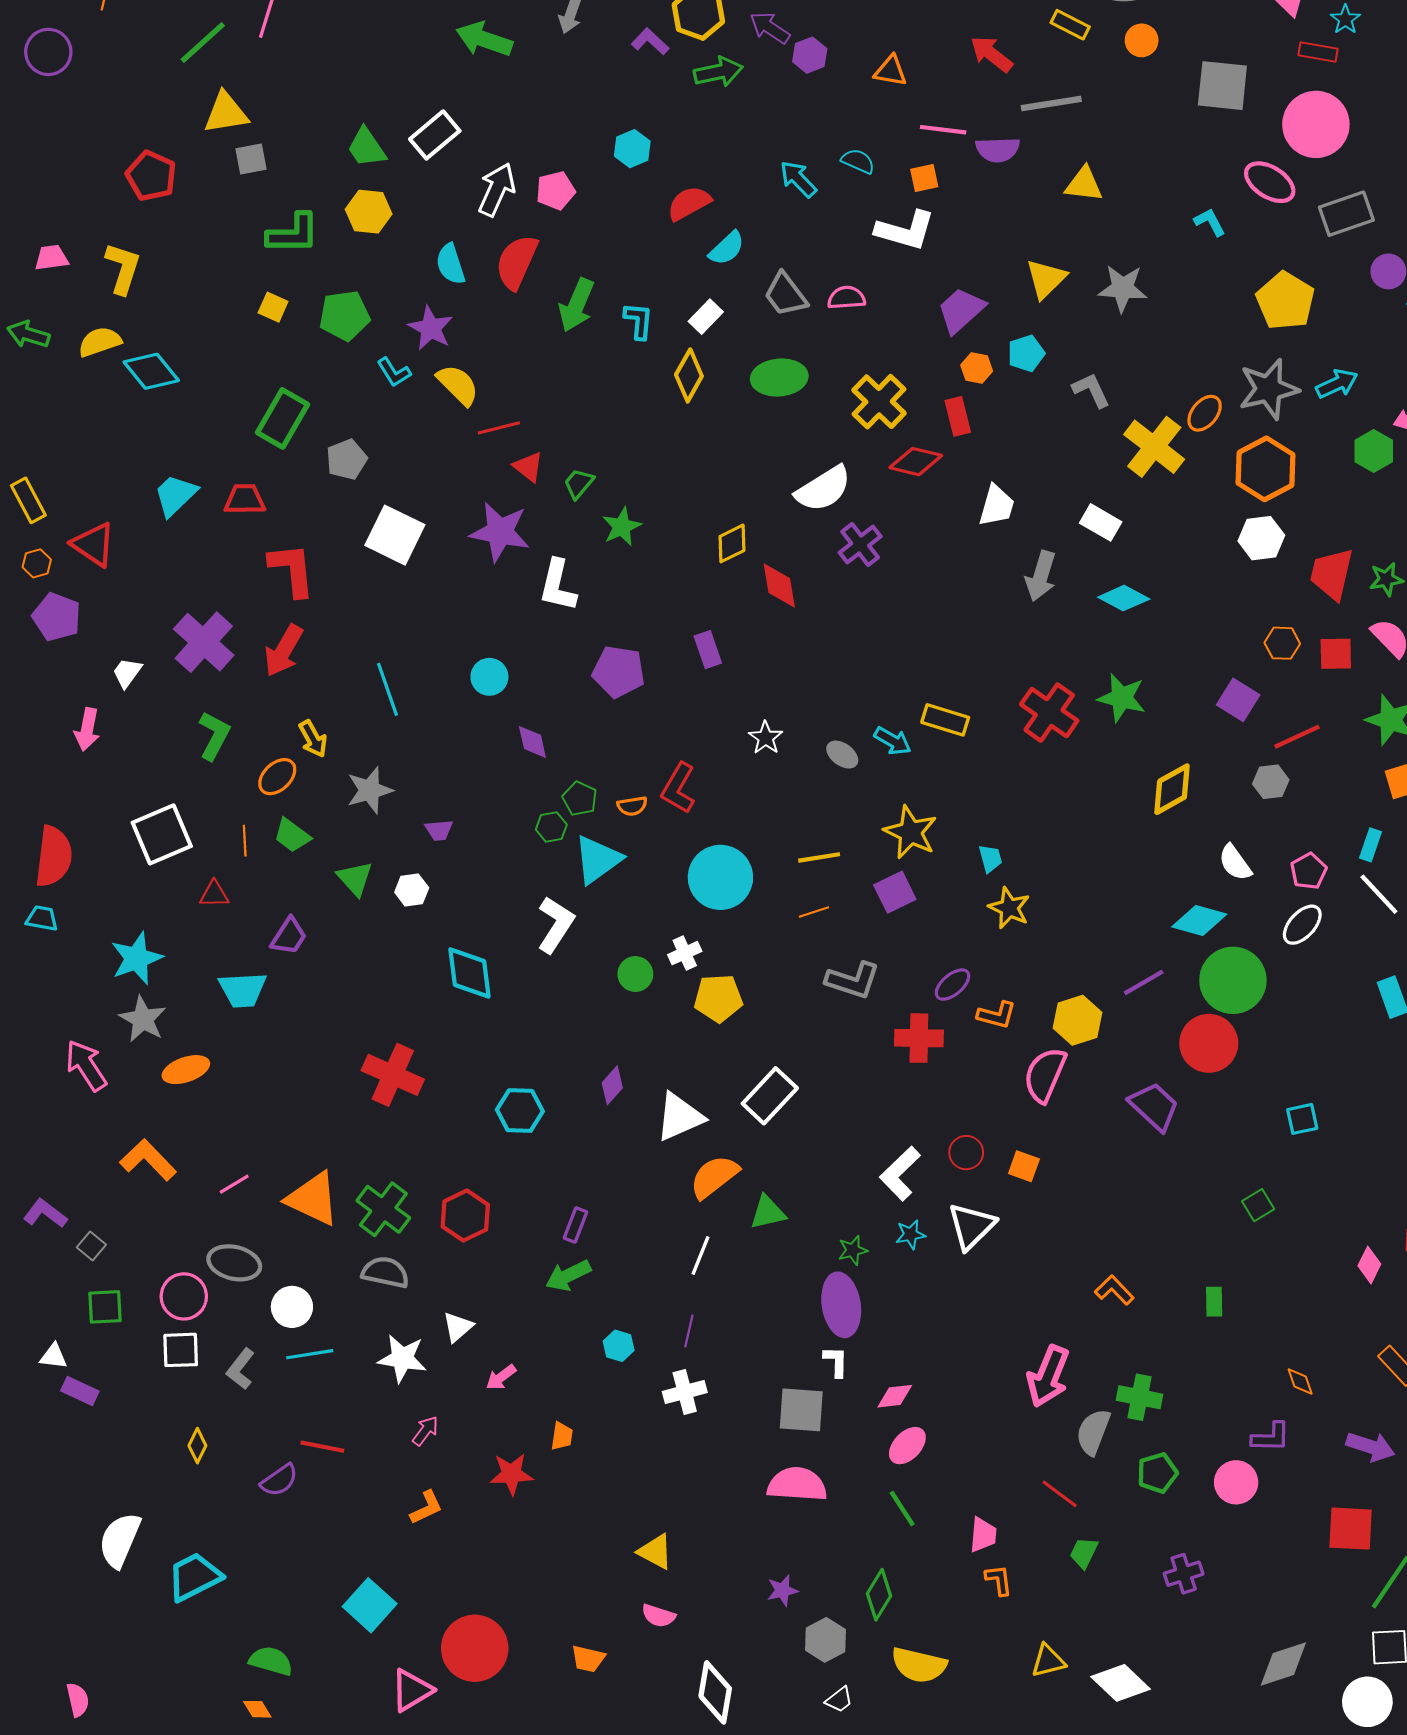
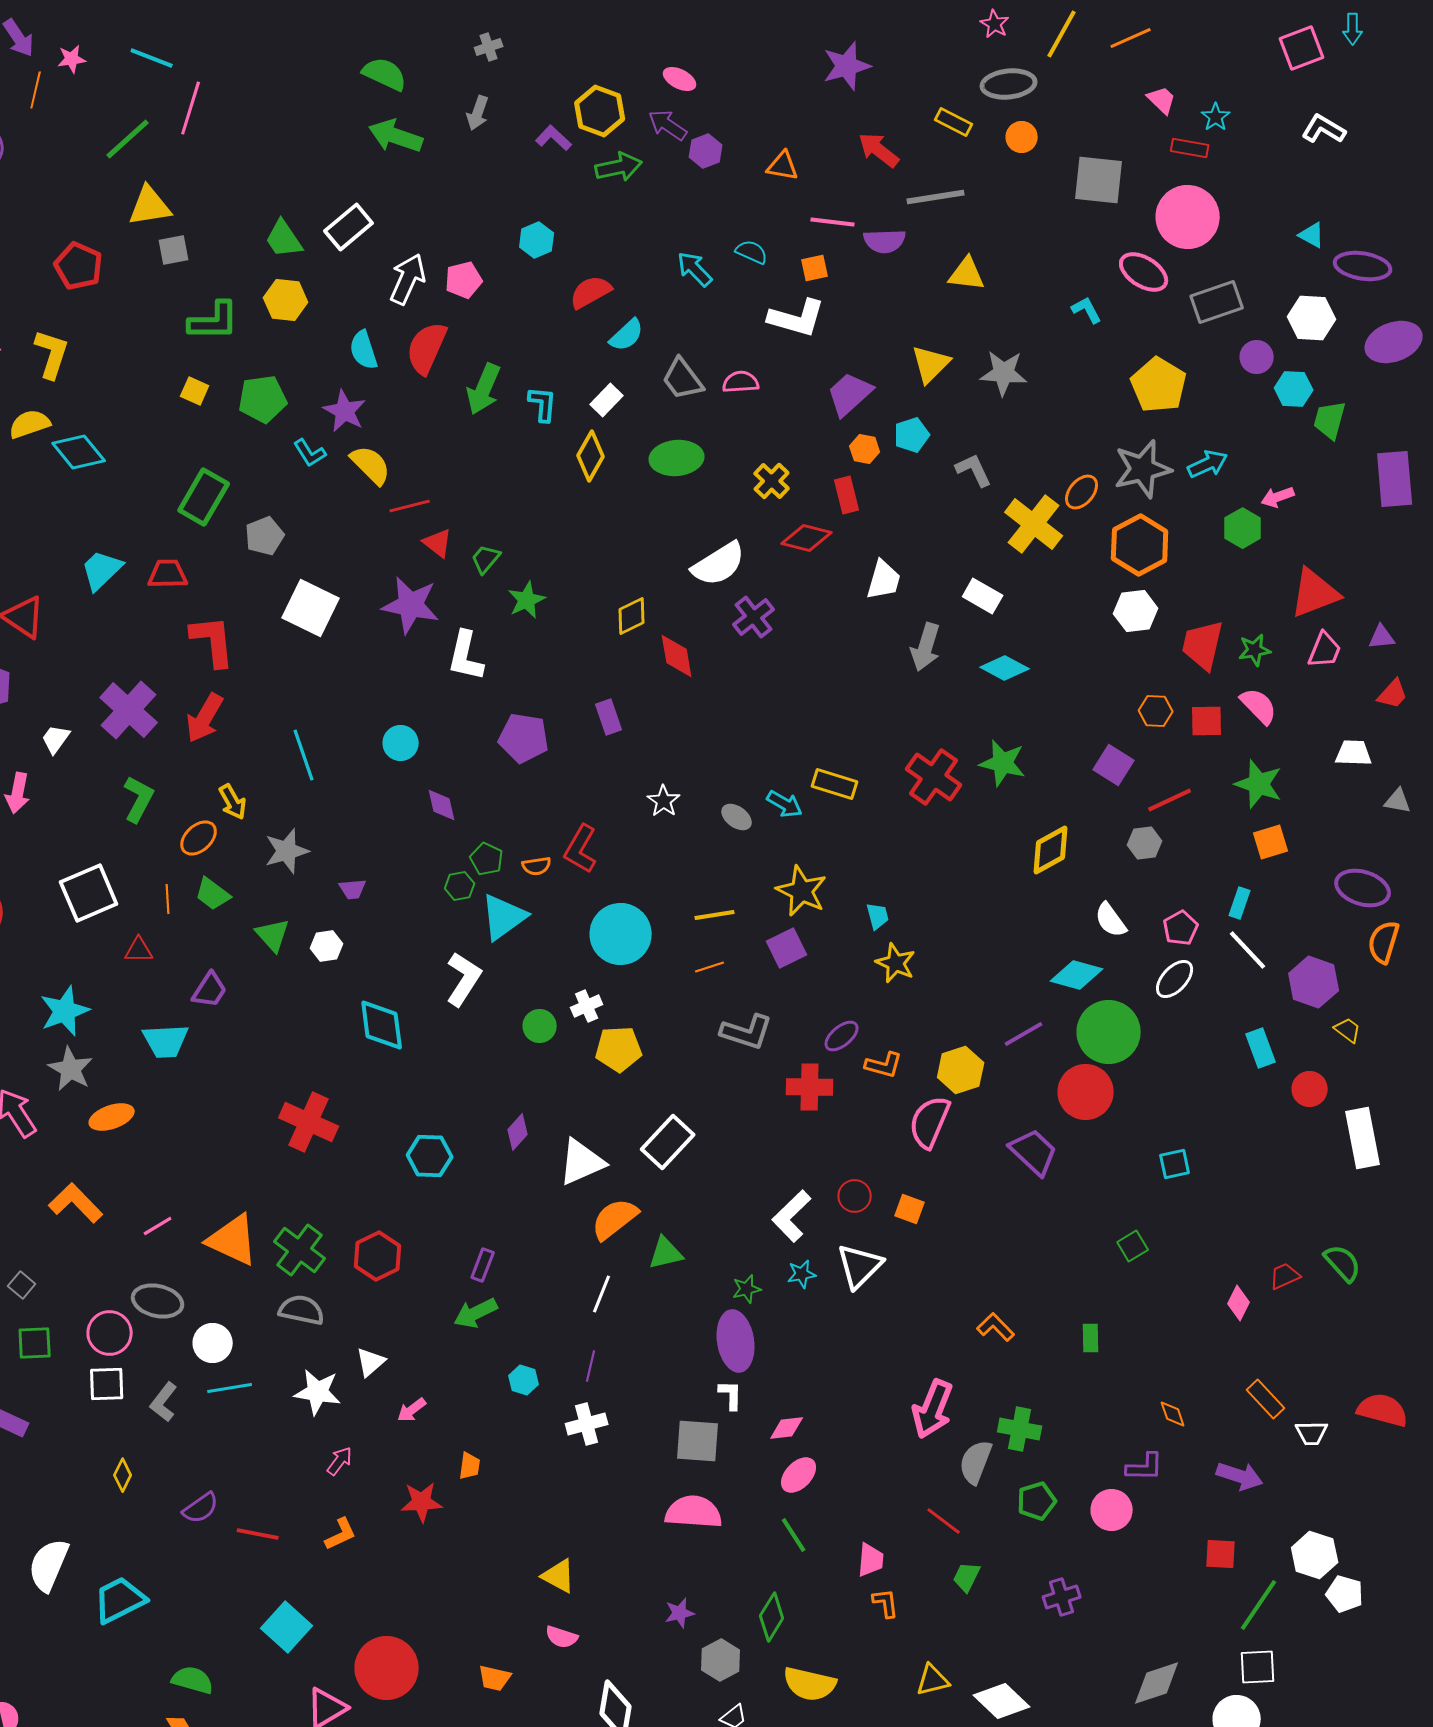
yellow cross: (879, 402) -> (772, 481), size x0.7
red line: (322, 1447) -> (258, 1534), moved
red square: (1351, 1529) -> (1221, 1554), size x0.7

